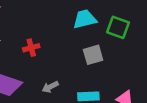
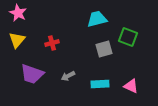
green square: (118, 27) -> (128, 37), moved

